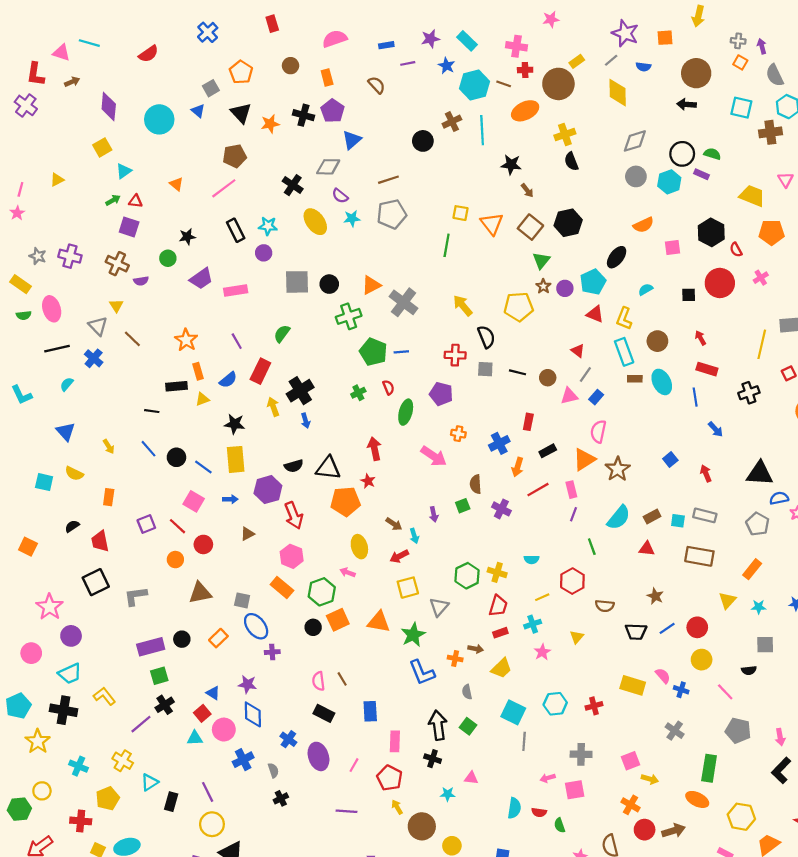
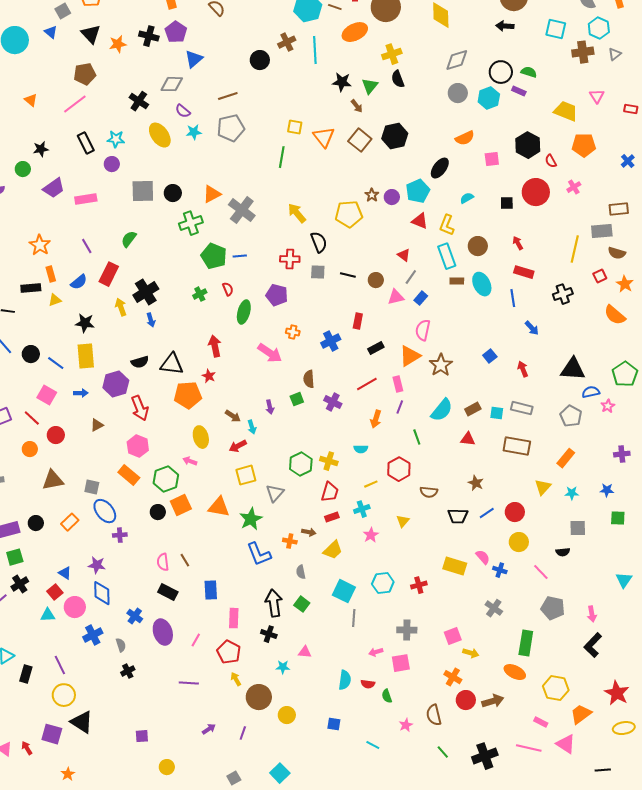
green triangle: (541, 260) -> (370, 86), moved
orange arrow: (518, 467) -> (376, 419), moved

